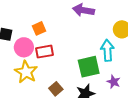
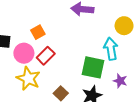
red rectangle: (44, 52) -> (46, 56), turned -30
green square: (89, 67) -> (93, 67), turned 30

